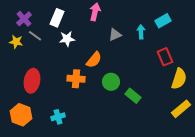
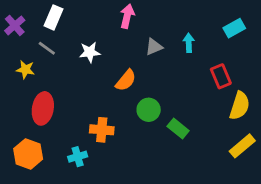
white rectangle: (57, 18) -> (54, 17), moved
purple cross: (24, 19) -> (15, 25), moved
cyan rectangle: (163, 21) -> (234, 28), moved
yellow star: (16, 42) -> (25, 70), moved
orange cross: (76, 79) -> (102, 130), moved

